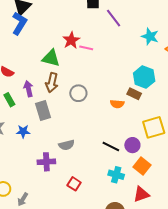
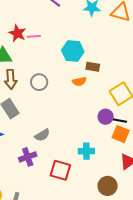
cyan hexagon: (144, 77) -> (73, 51), moved
black line: (111, 146) -> (118, 120), moved
cyan cross: (116, 175) -> (86, 151), moved
red square: (74, 184) -> (60, 170), size x1.5

